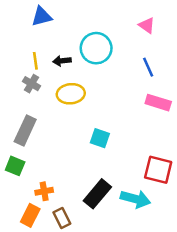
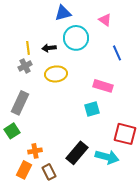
blue triangle: (42, 16) -> (63, 13), moved
pink triangle: (147, 25) -> (105, 20), moved
gray cross: (31, 84) -> (25, 66), turned 32
pink rectangle: (158, 103) -> (103, 86), moved
cyan square: (100, 138) -> (92, 109), moved, turned -35
green square: (15, 166) -> (12, 131), turned 35

